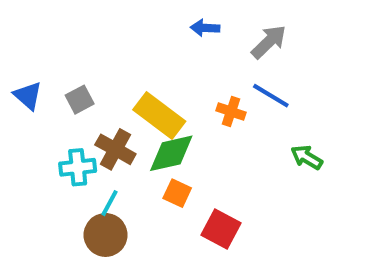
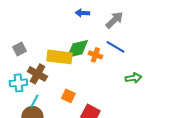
yellow rectangle: (159, 115) -> (59, 57), turned -30
green diamond: (171, 153) -> (77, 49), moved
green arrow: (307, 157) -> (133, 78), turned 140

